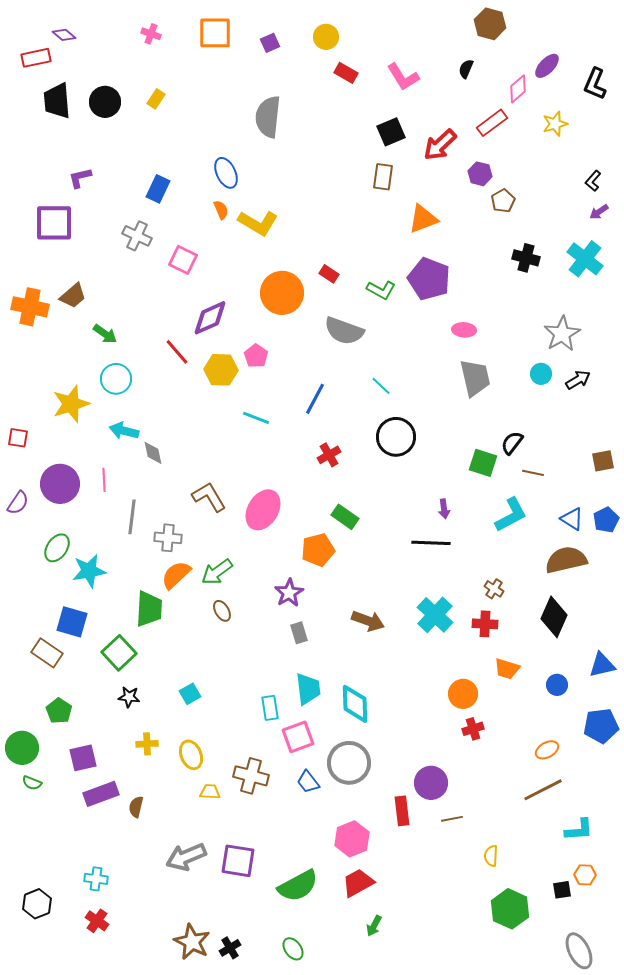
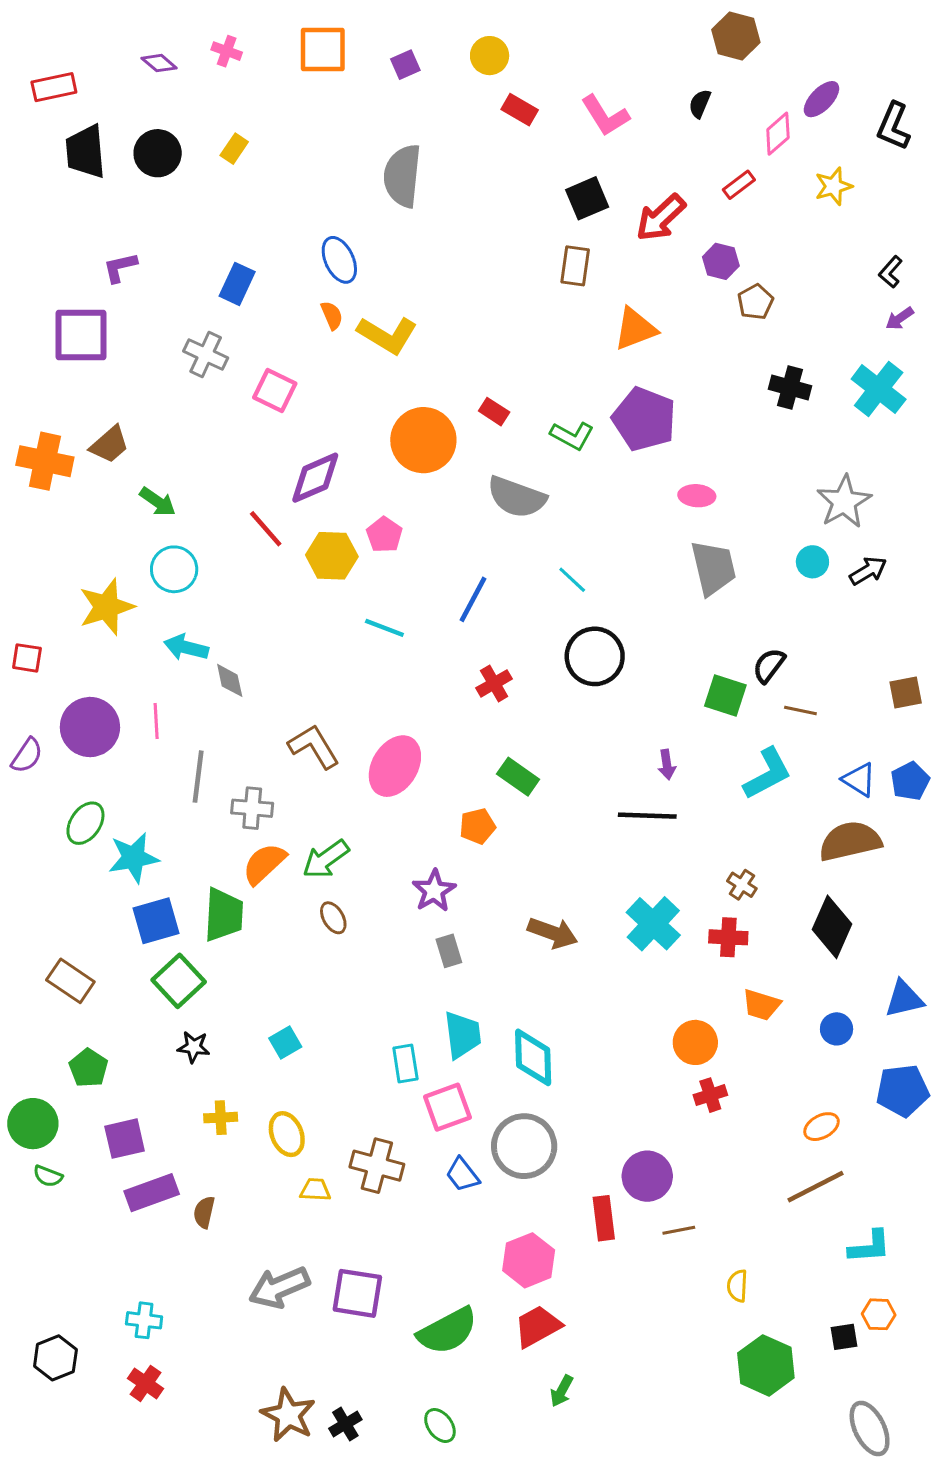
purple diamond: (64, 35) -> (159, 63), moved
red rectangle: (492, 123) -> (739, 185), size x0.7
orange pentagon: (318, 550) -> (478, 826), size x0.7
blue square: (72, 622) -> (156, 921), moved, turned -32

